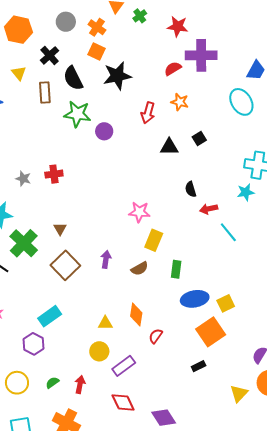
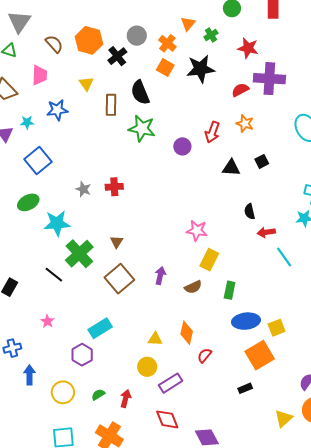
black cross: (50, 55) -> (117, 56), moved
black star: (117, 76) -> (200, 69), moved
purple circle: (104, 131) -> (182, 146), moved

